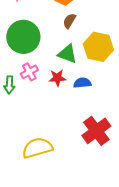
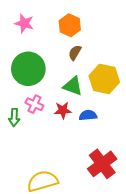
pink cross: (29, 72) -> (34, 104), turned -36

